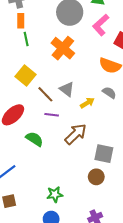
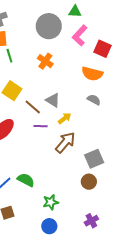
orange cross: (63, 48) -> (45, 61), size x0.7
yellow arrow: (87, 103) -> (65, 118), moved
green semicircle: (34, 139) -> (26, 180), moved
gray square: (104, 154) -> (94, 159), turned -30

